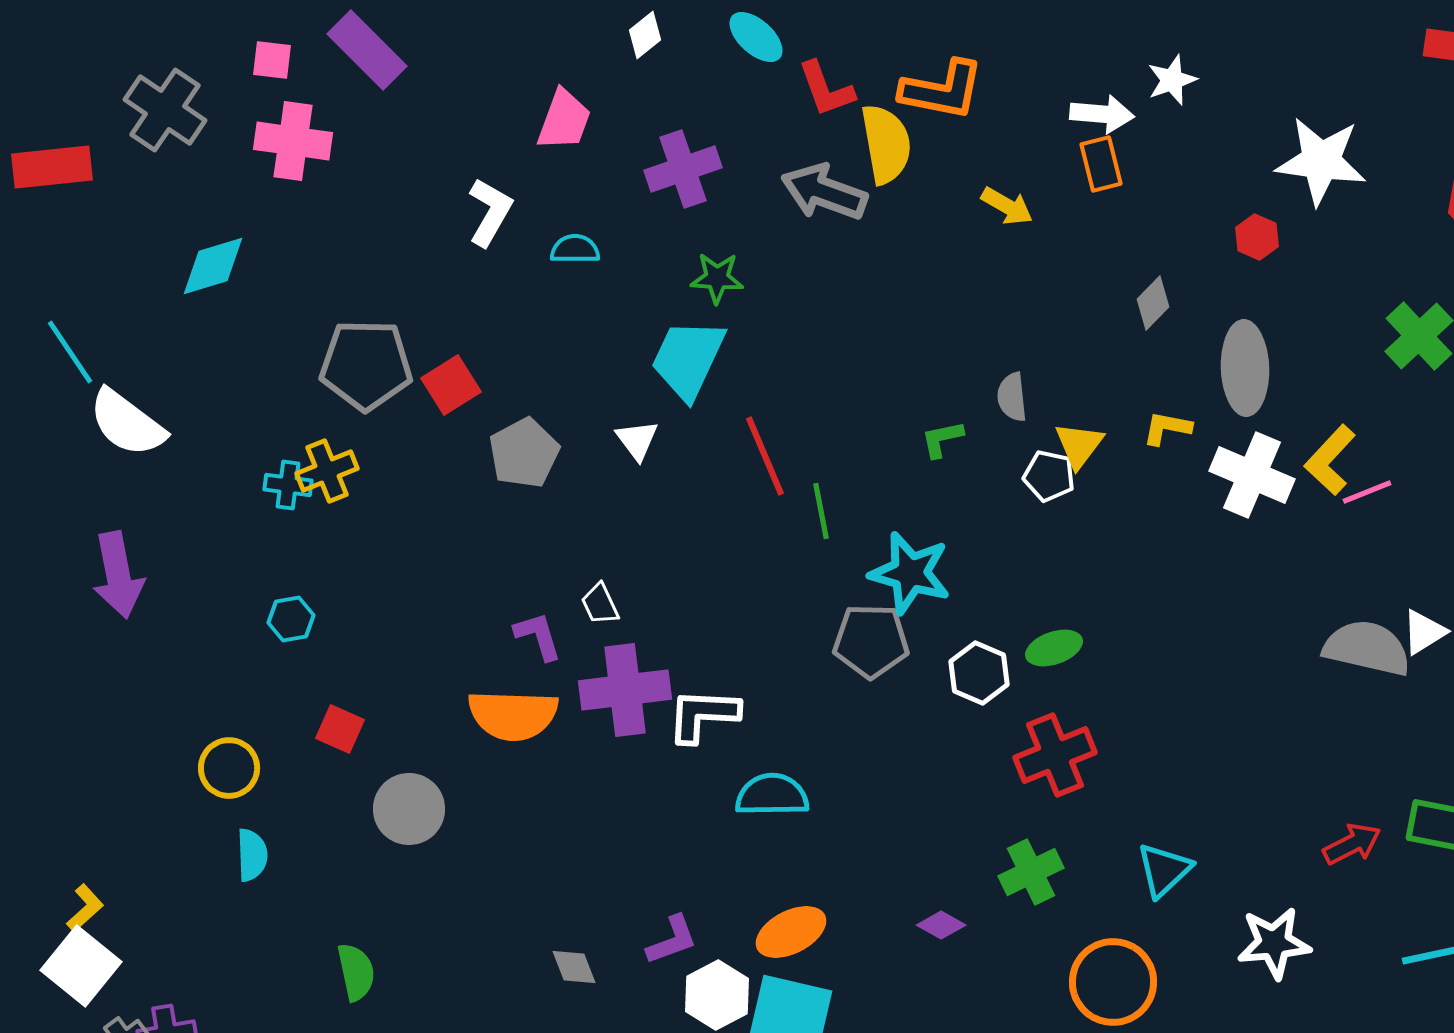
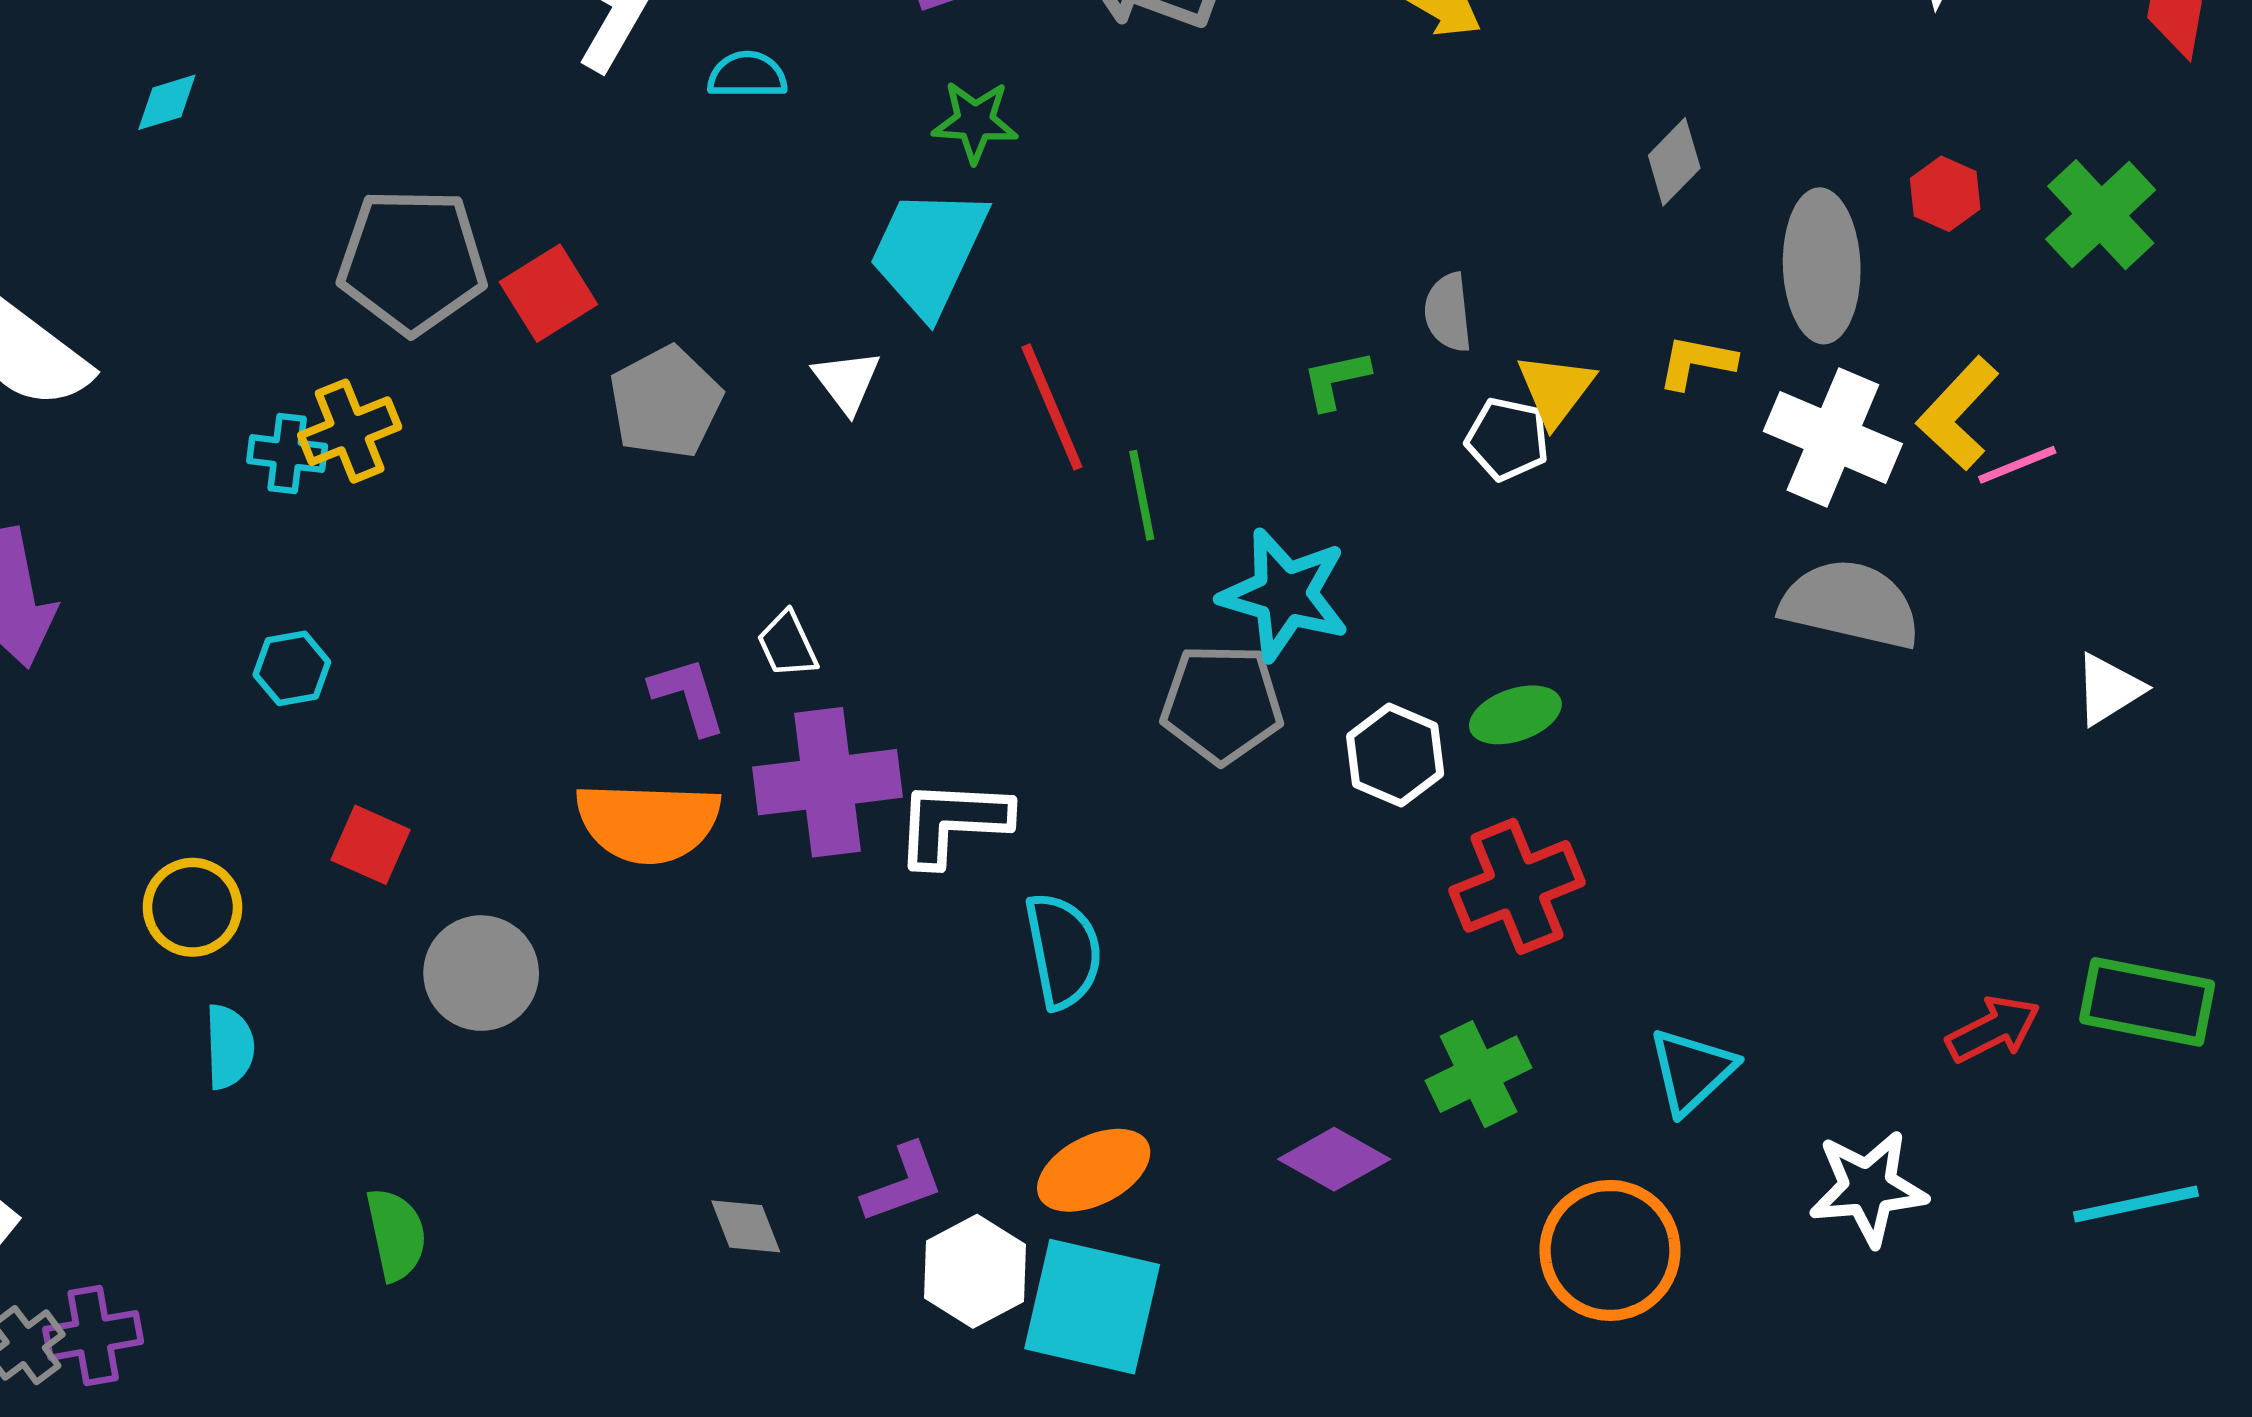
red hexagon: (1257, 237) -> (1945, 194), moved
cyan diamond: (213, 266) -> (167, 102), size x0.6
gray semicircle: (1367, 648) -> (1851, 604), moved
cyan semicircle: (772, 795) -> (1063, 951), turned 80
purple diamond: (941, 925) -> (1334, 1159), size x1.4

